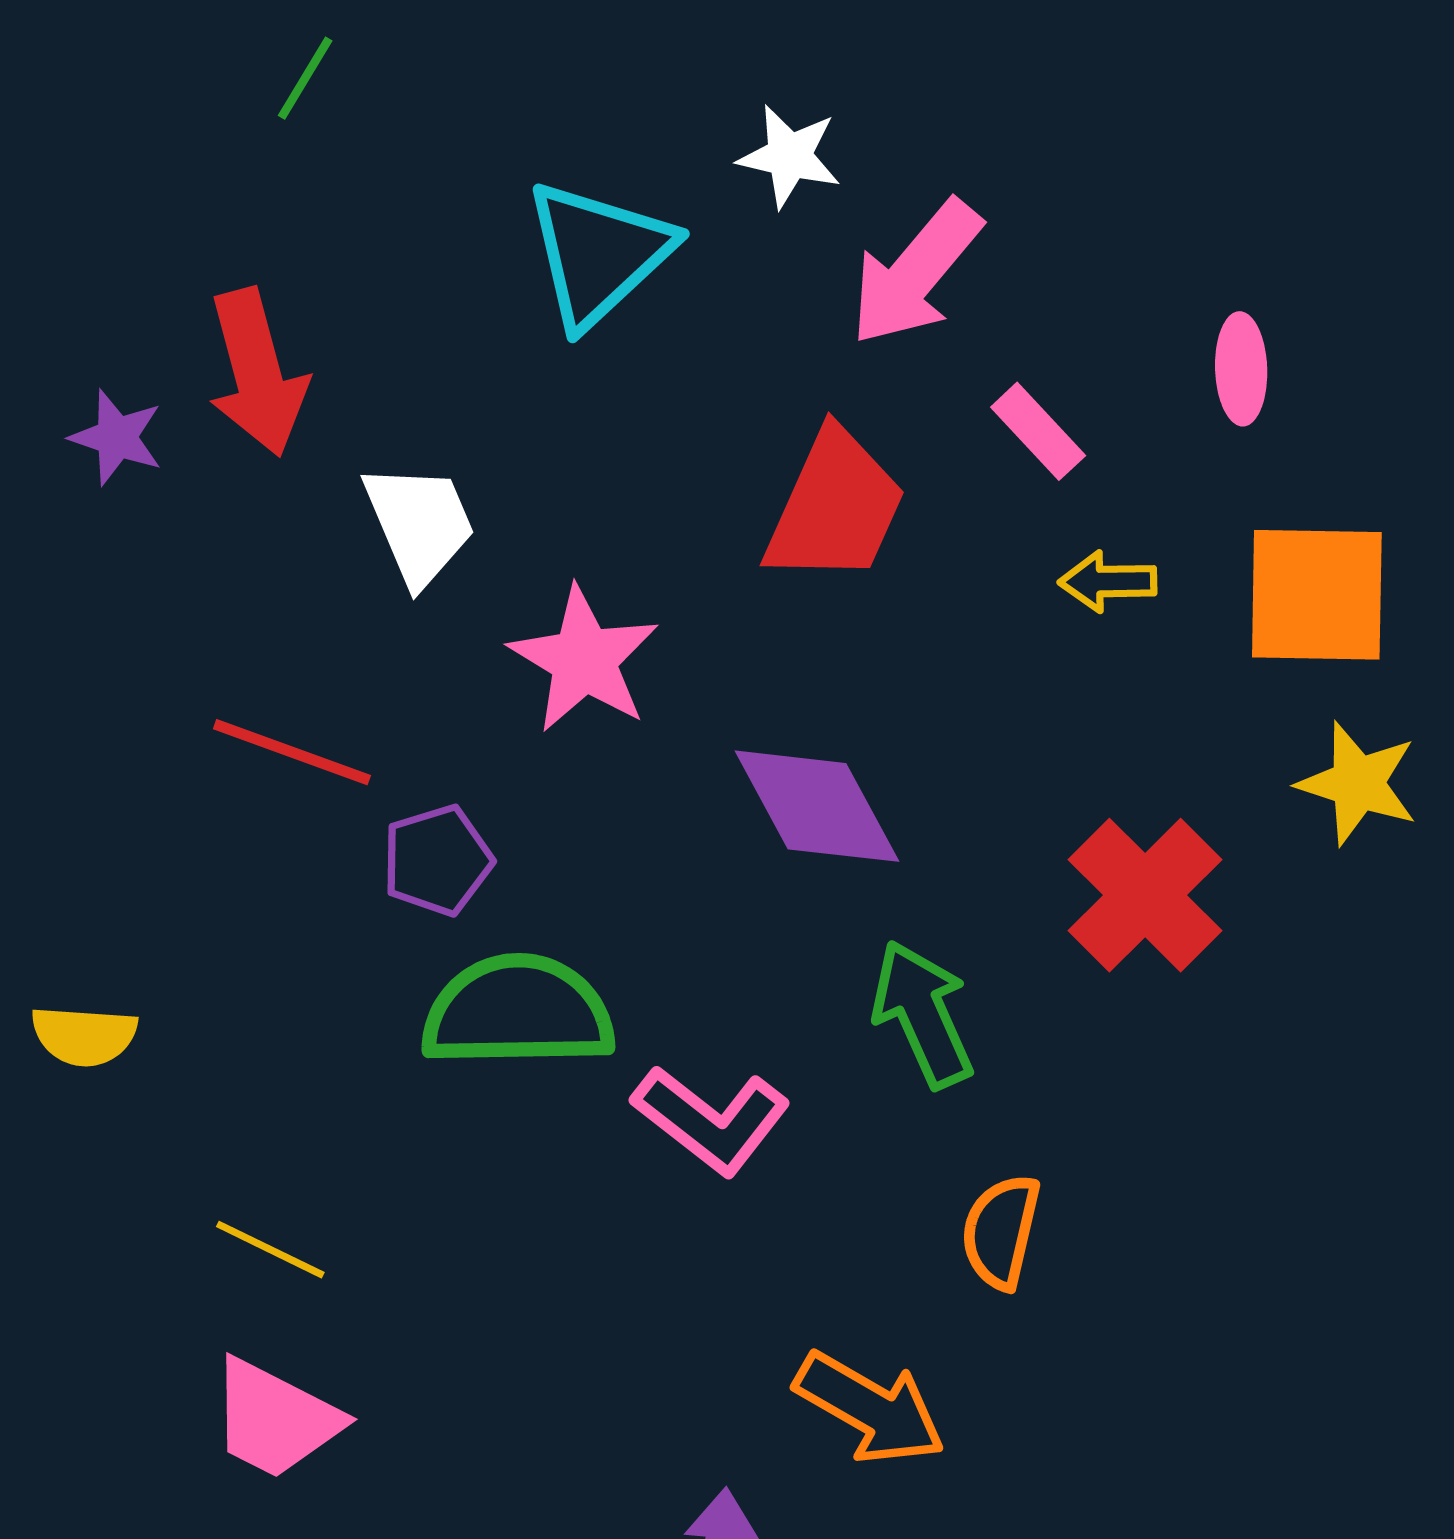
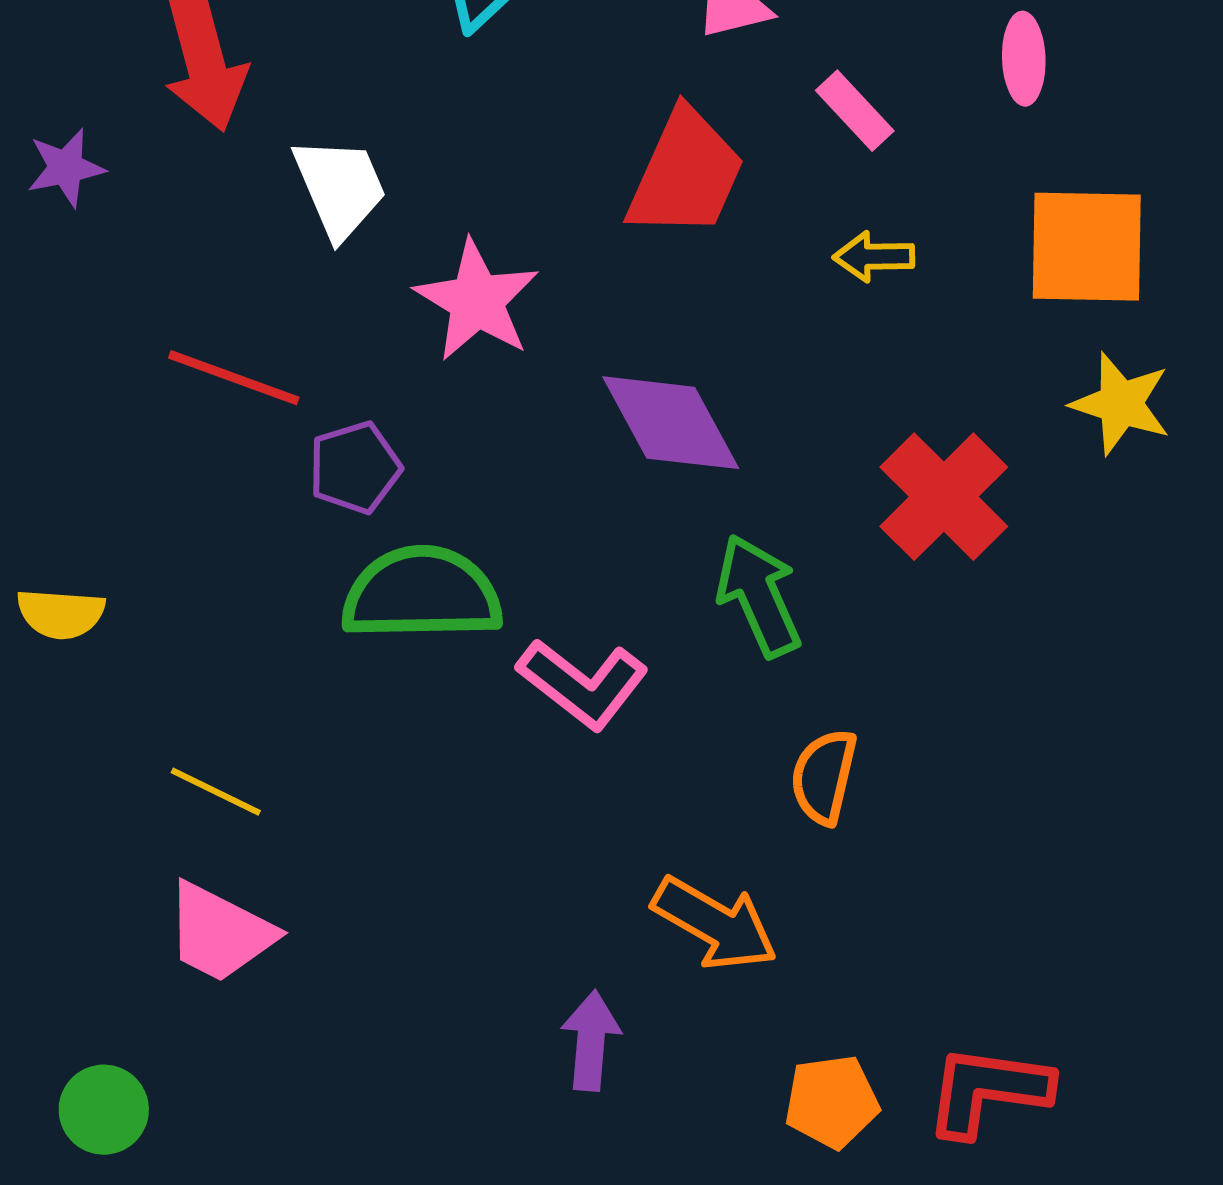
purple star: (117, 437) -> (66, 168), moved, turned -30
yellow arrow: (1108, 582) -> (874, 257), moved

